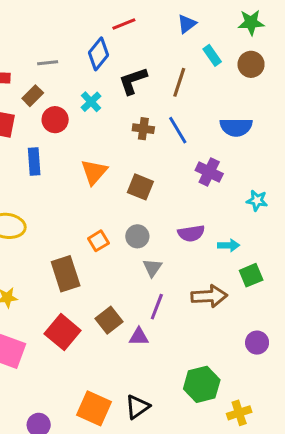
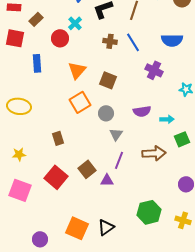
red circle: (55, 120) -> (60, 38), moved
orange square: (98, 241) -> (80, 102), moved, size x1.5
brown rectangle: (66, 274) -> (58, 138), size x0.6
yellow cross: (239, 413) -> (183, 220), moved, turned 35

